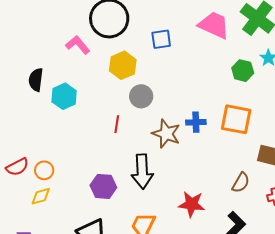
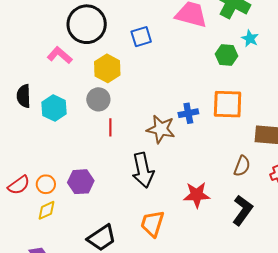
gray circle: (141, 96) -> (98, 99), moved
purple hexagon: (103, 186) -> (81, 182), moved

